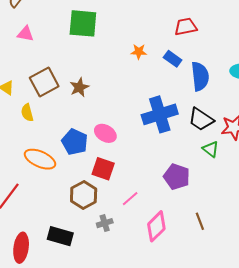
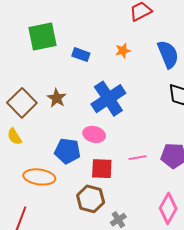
orange star: (139, 52) -> (123, 51), moved
blue rectangle: (173, 59) -> (81, 55), moved
blue cross: (160, 114) -> (108, 99), moved
pink line: (130, 199) -> (137, 158), moved, turned 48

